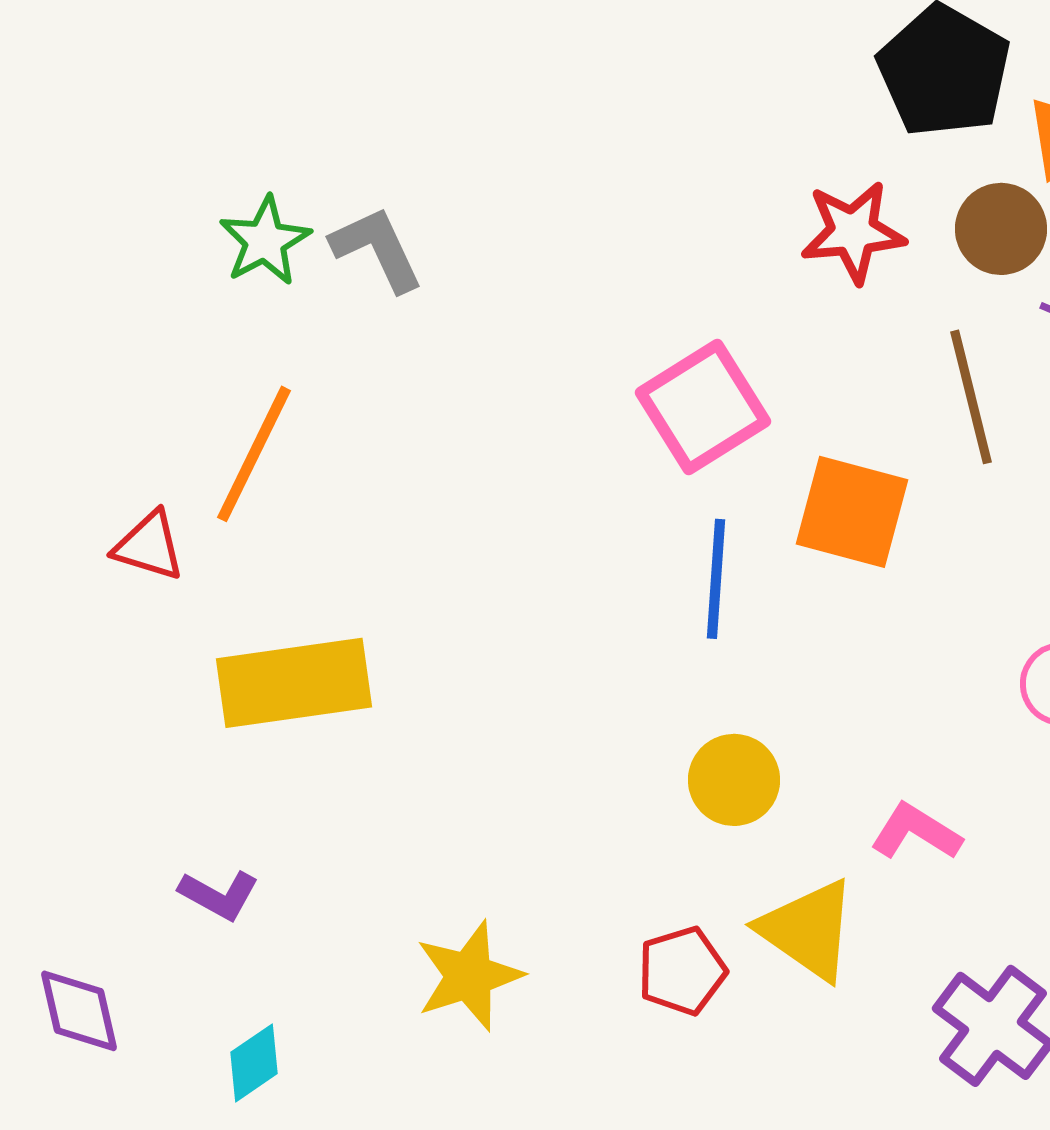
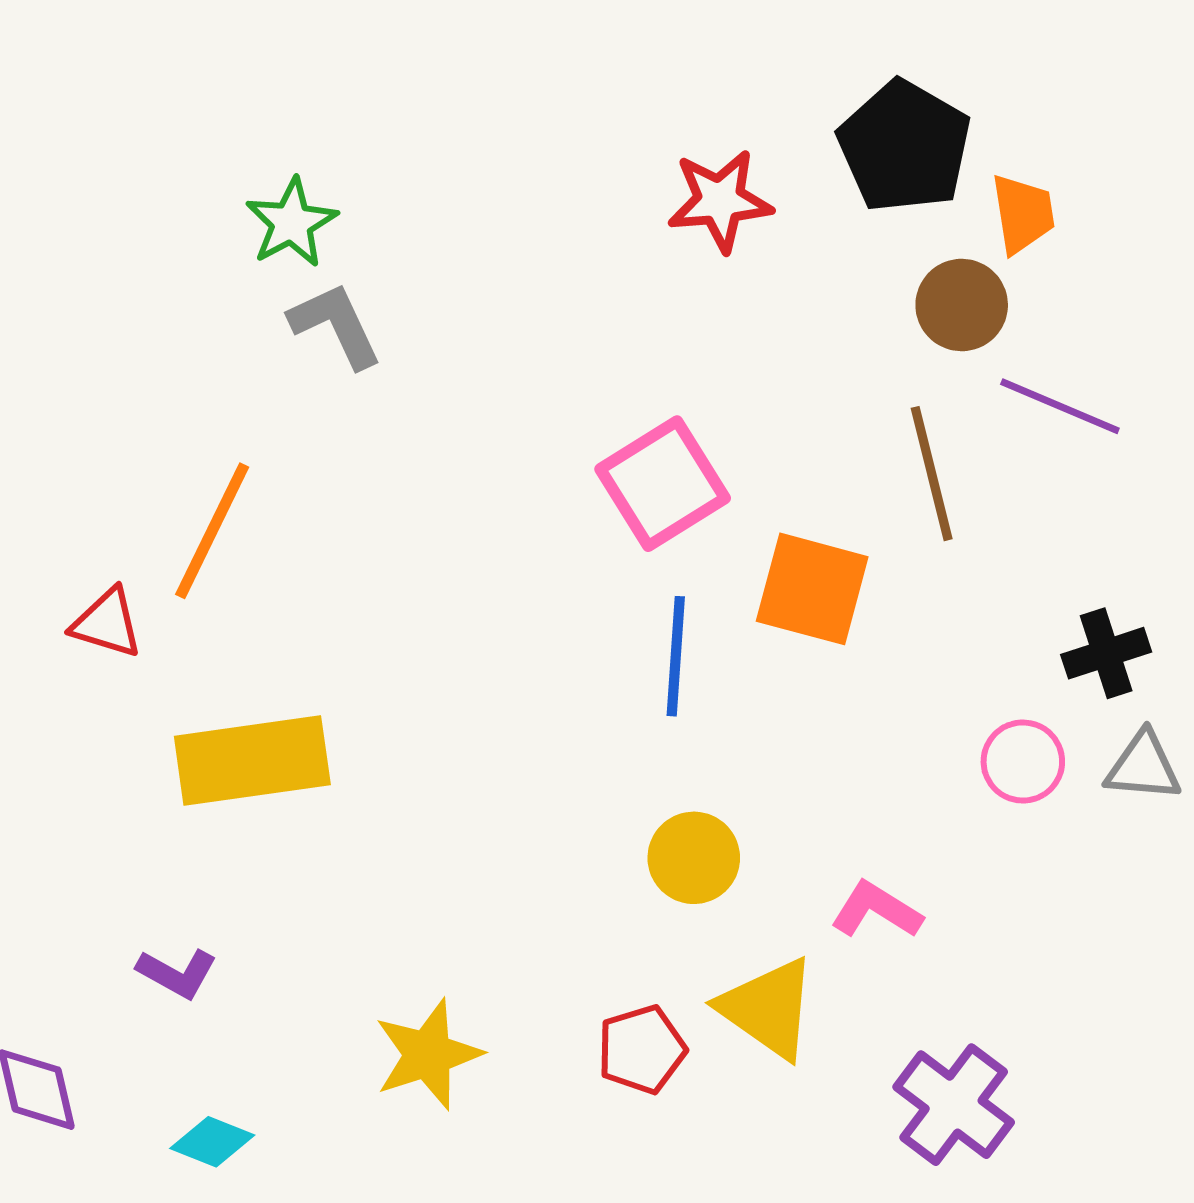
red star: (853, 232) -> (720, 201), moved
green star: (265, 241) -> (291, 223), moved
cyan diamond: (254, 1063) -> (212, 1142), turned 56

